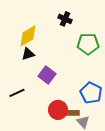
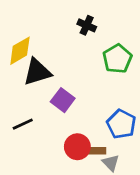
yellow diamond: (28, 36) -> (20, 51), moved
green pentagon: (88, 44) -> (117, 59), turned -30
black triangle: (28, 54) -> (37, 72), size x1.6

